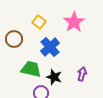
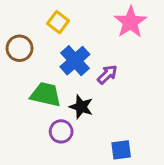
pink star: (74, 22) -> (130, 22), moved
purple arrow: (82, 74) -> (107, 74), moved, turned 32

